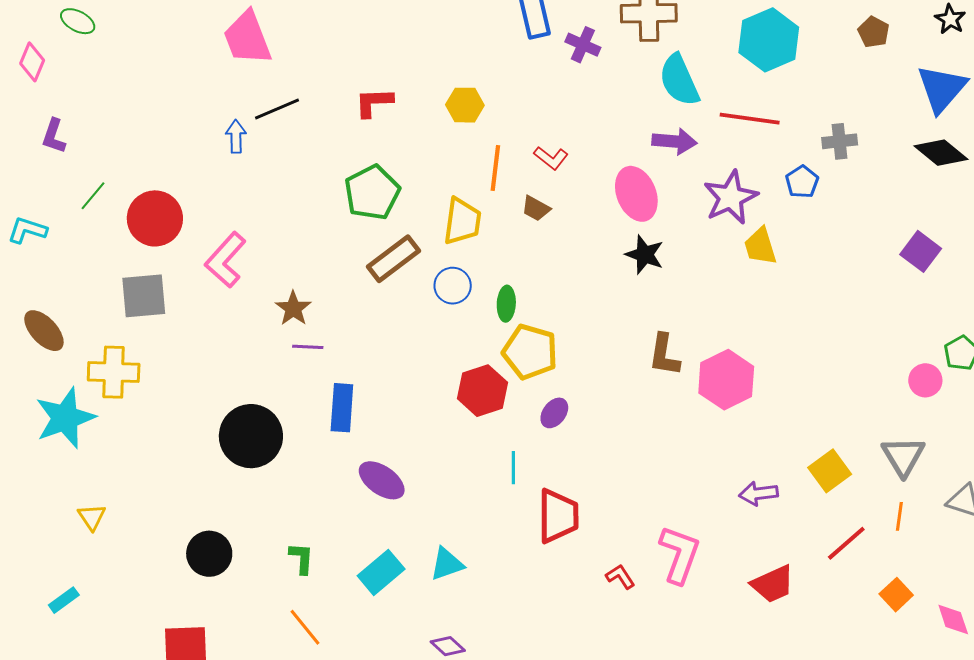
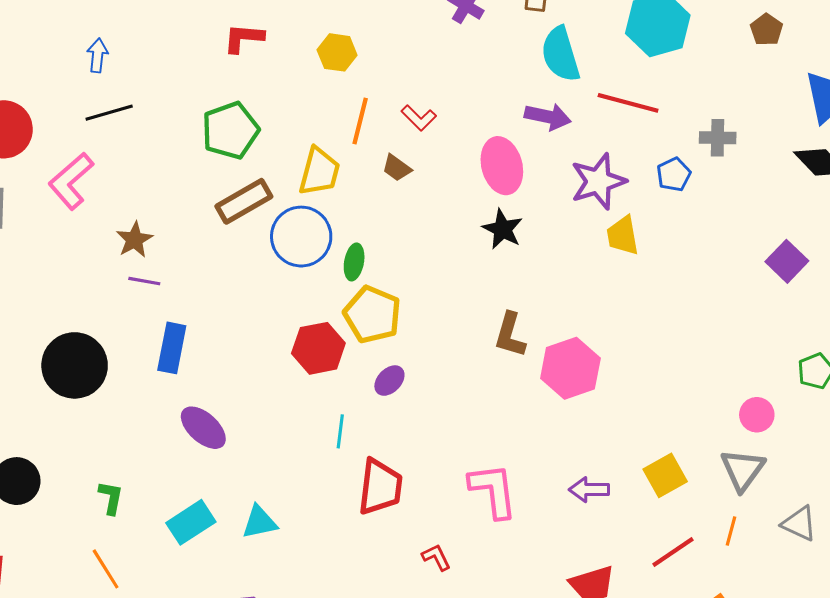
black line: (277, 109) -> (109, 113), moved
blue circle: (453, 286) -> (301, 237), size x1.6
pink circle: (925, 380) -> (757, 415), moved
pink L-shape: (680, 554) -> (493, 491), moved, turned -34

